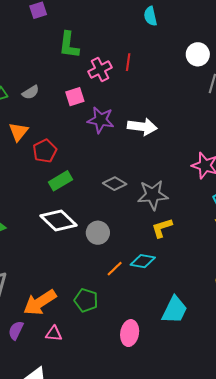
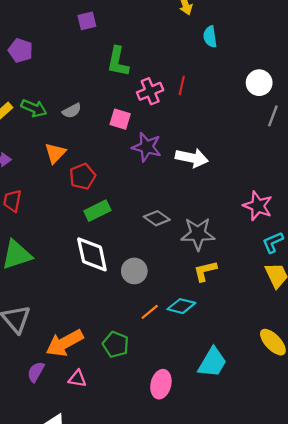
pink square: (75, 97) -> (120, 119), turned 30
white diamond: (59, 221) -> (92, 254), turned 30

